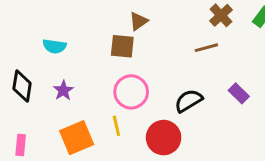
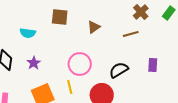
brown triangle: (138, 21) -> (94, 27), moved
brown square: (122, 46) -> (60, 17), moved
purple rectangle: (239, 93) -> (153, 65), turned 48

